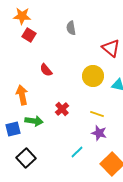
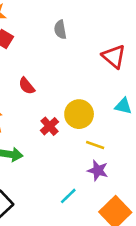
yellow circle: (93, 76) -> (79, 114), moved
red cross: (62, 109) -> (49, 126), moved

